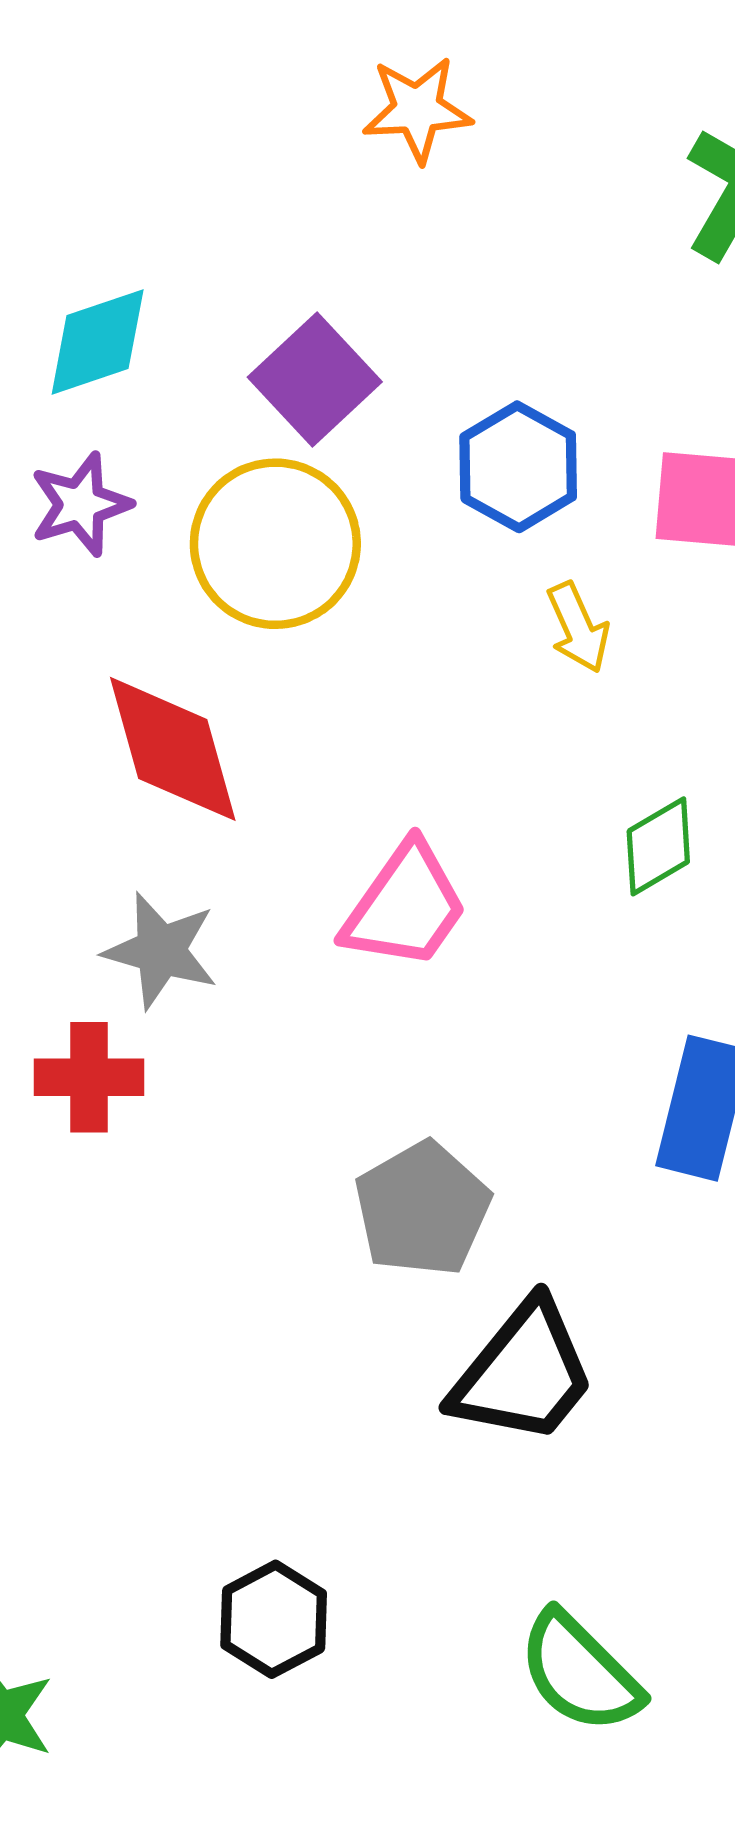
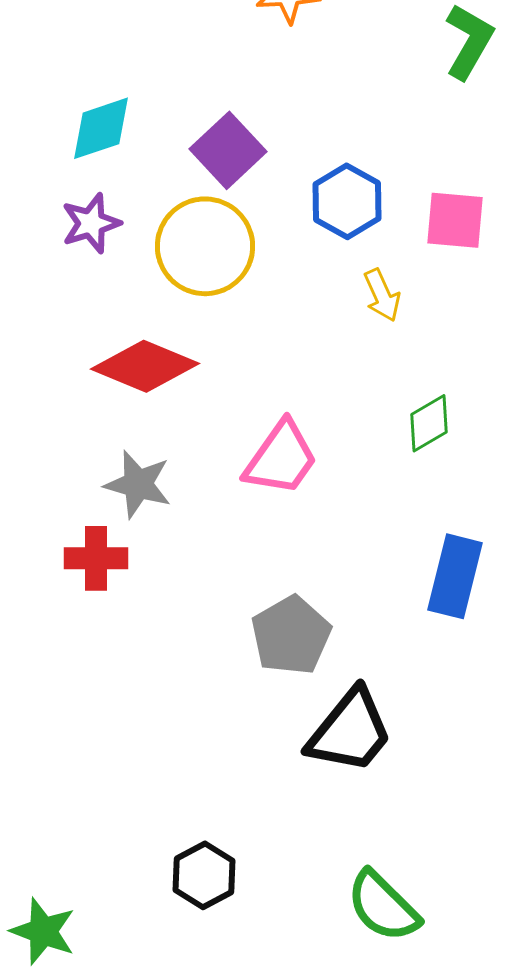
red diamond: (173, 749) -> (145, 366), turned -52

